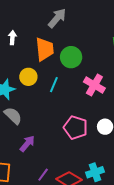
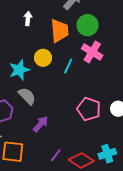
green circle: (71, 57) -> (88, 25), moved
pink cross: (94, 85) -> (92, 52), moved

